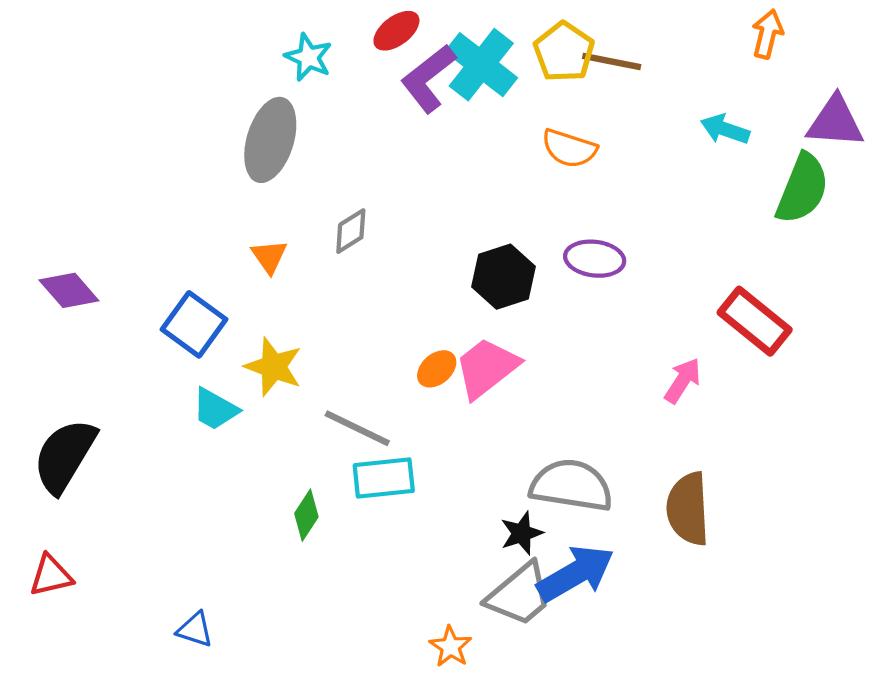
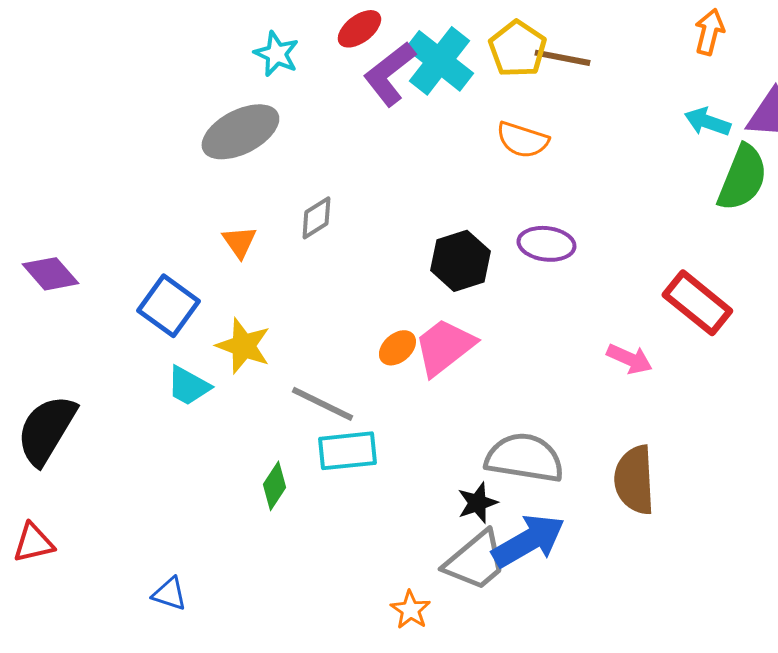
cyan arrow: (725, 129) -> (707, 122), moved
gray ellipse: (270, 140) -> (240, 132), turned 46
pink arrow: (683, 381) -> (629, 359), turned 81

